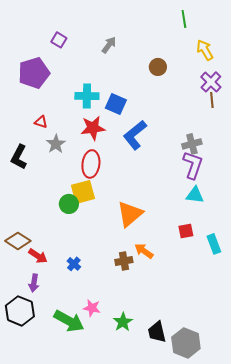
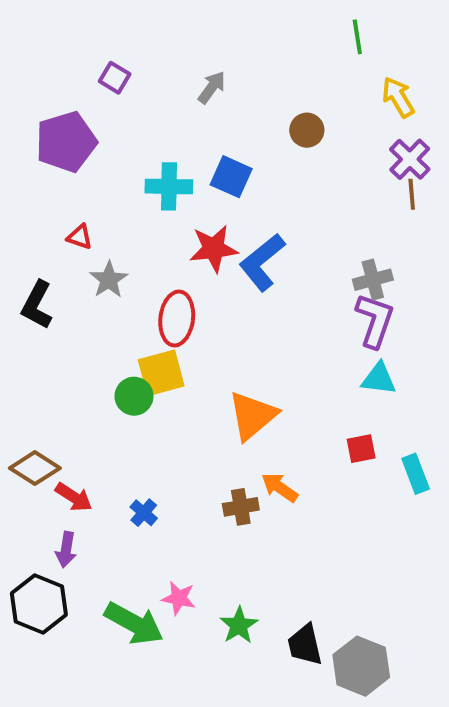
blue square: (116, 104) -> (231, 177), moved
red star: (93, 128) -> (214, 249), moved

